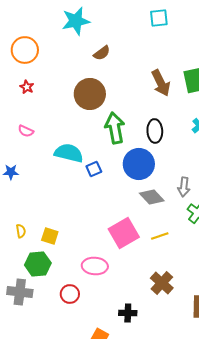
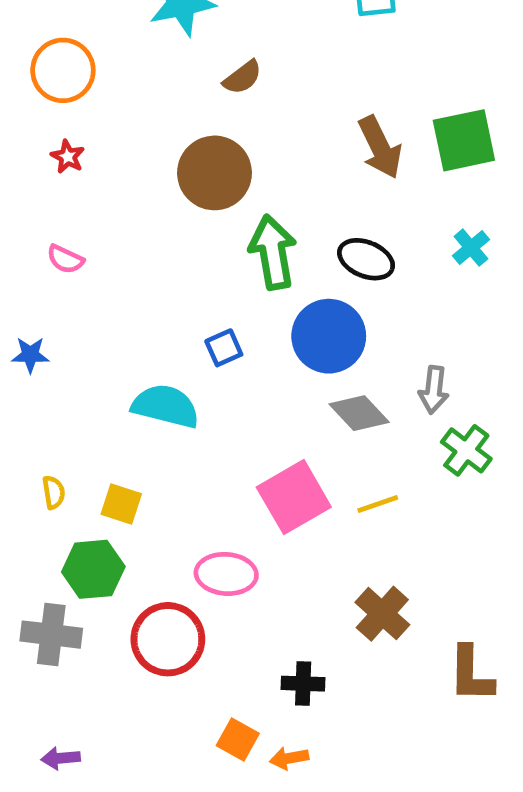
black ellipse: (155, 131) -> (366, 259), turned -65
cyan semicircle: (69, 153) -> (166, 406), moved
red circle: (70, 294) -> (168, 639), size x1.6

